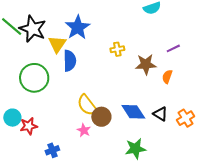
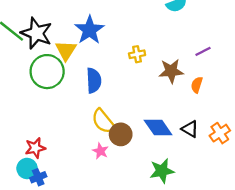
blue semicircle: (70, 61) -> (94, 81), moved
green circle: (34, 78) -> (47, 72), moved
cyan circle: (12, 118) -> (27, 168), moved
blue cross: (52, 150) -> (38, 177), moved

